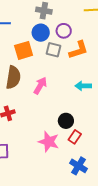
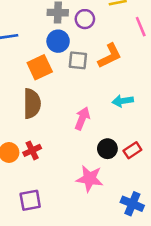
purple circle: (64, 31) -> (85, 19), moved
pink arrow: (40, 86) -> (82, 118), moved
red rectangle: (75, 137) -> (132, 150), moved, turned 32

